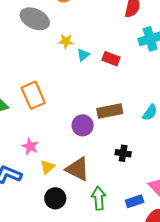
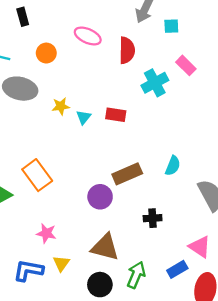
yellow triangle: (48, 167) -> (61, 263), moved
black circle: (55, 198) -> (100, 285), moved
green arrow: (99, 198) -> (136, 275), turned 40

